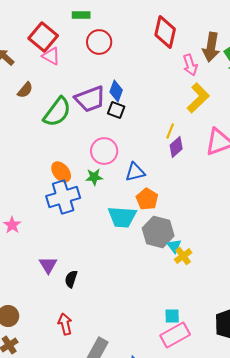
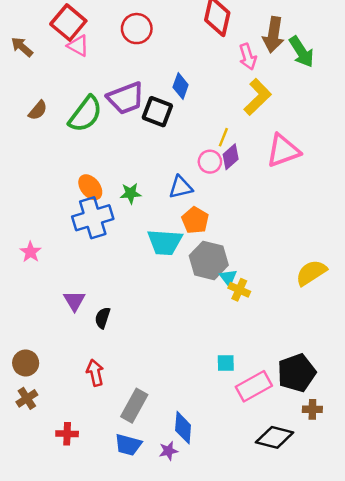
brown semicircle: (25, 90) -> (38, 110), moved
blue diamond: (116, 91) -> (181, 86), moved
black square: (116, 110) -> (157, 112), size x1.4
pink circle: (104, 151) -> (210, 162), moved, size x0.7
yellow cross: (183, 256) -> (239, 290), turned -30
pink rectangle: (175, 335) -> (254, 386), moved

